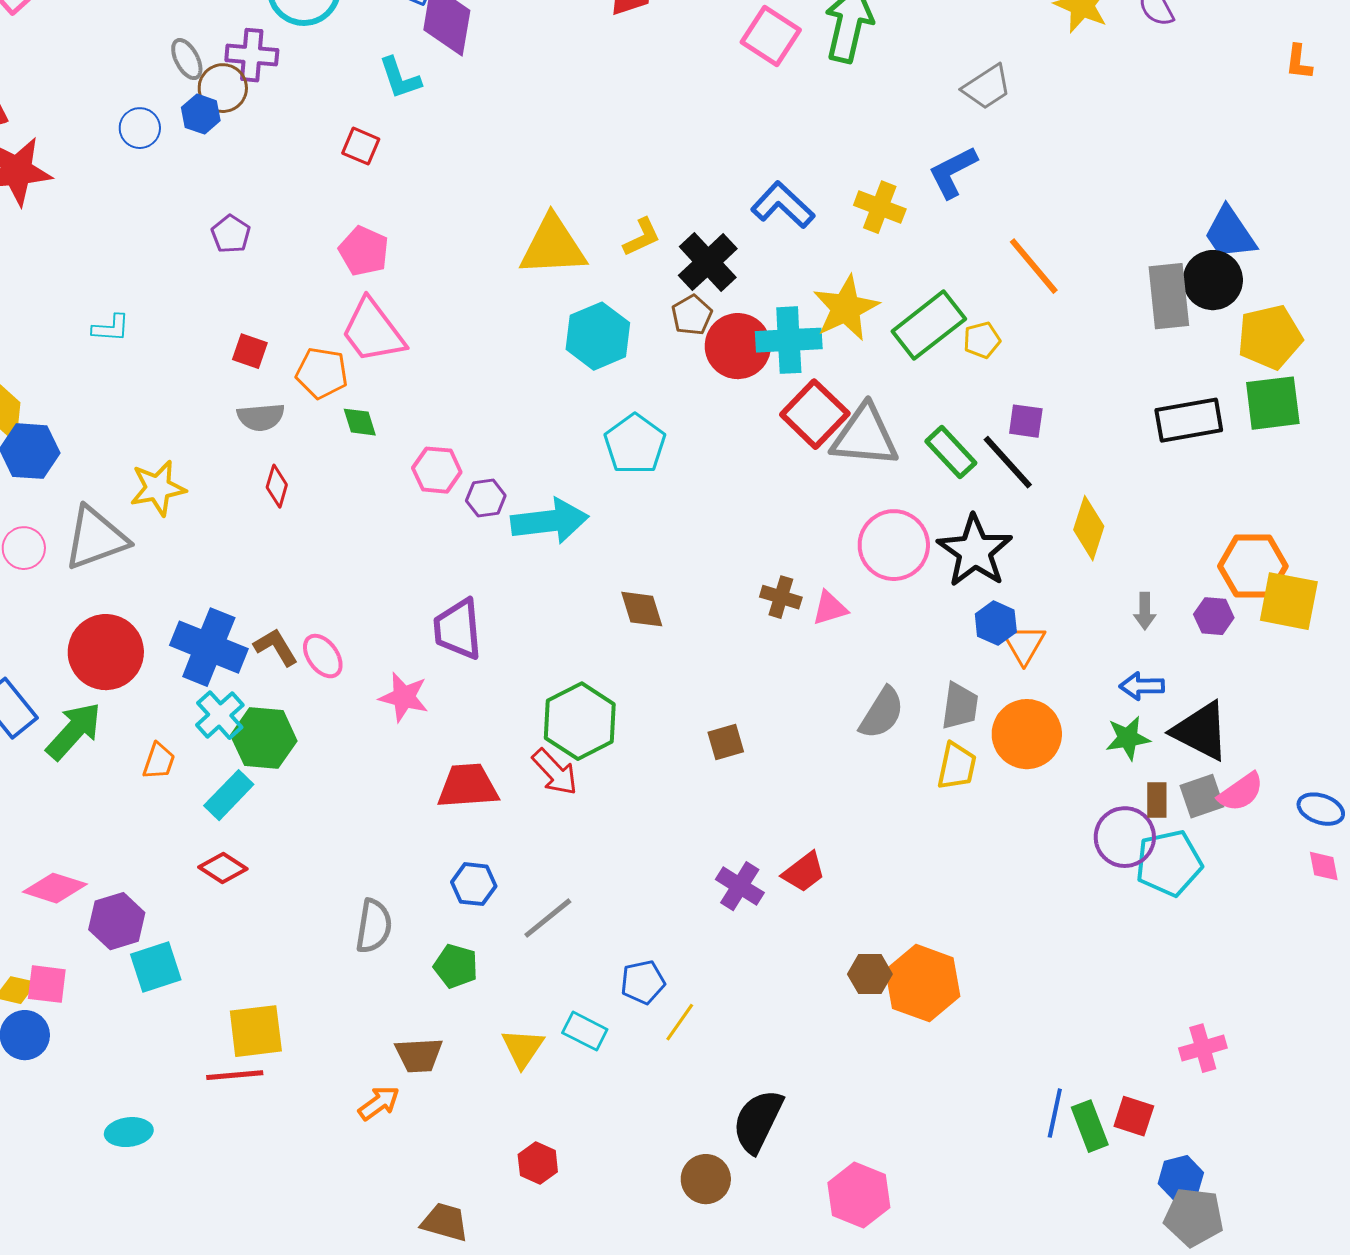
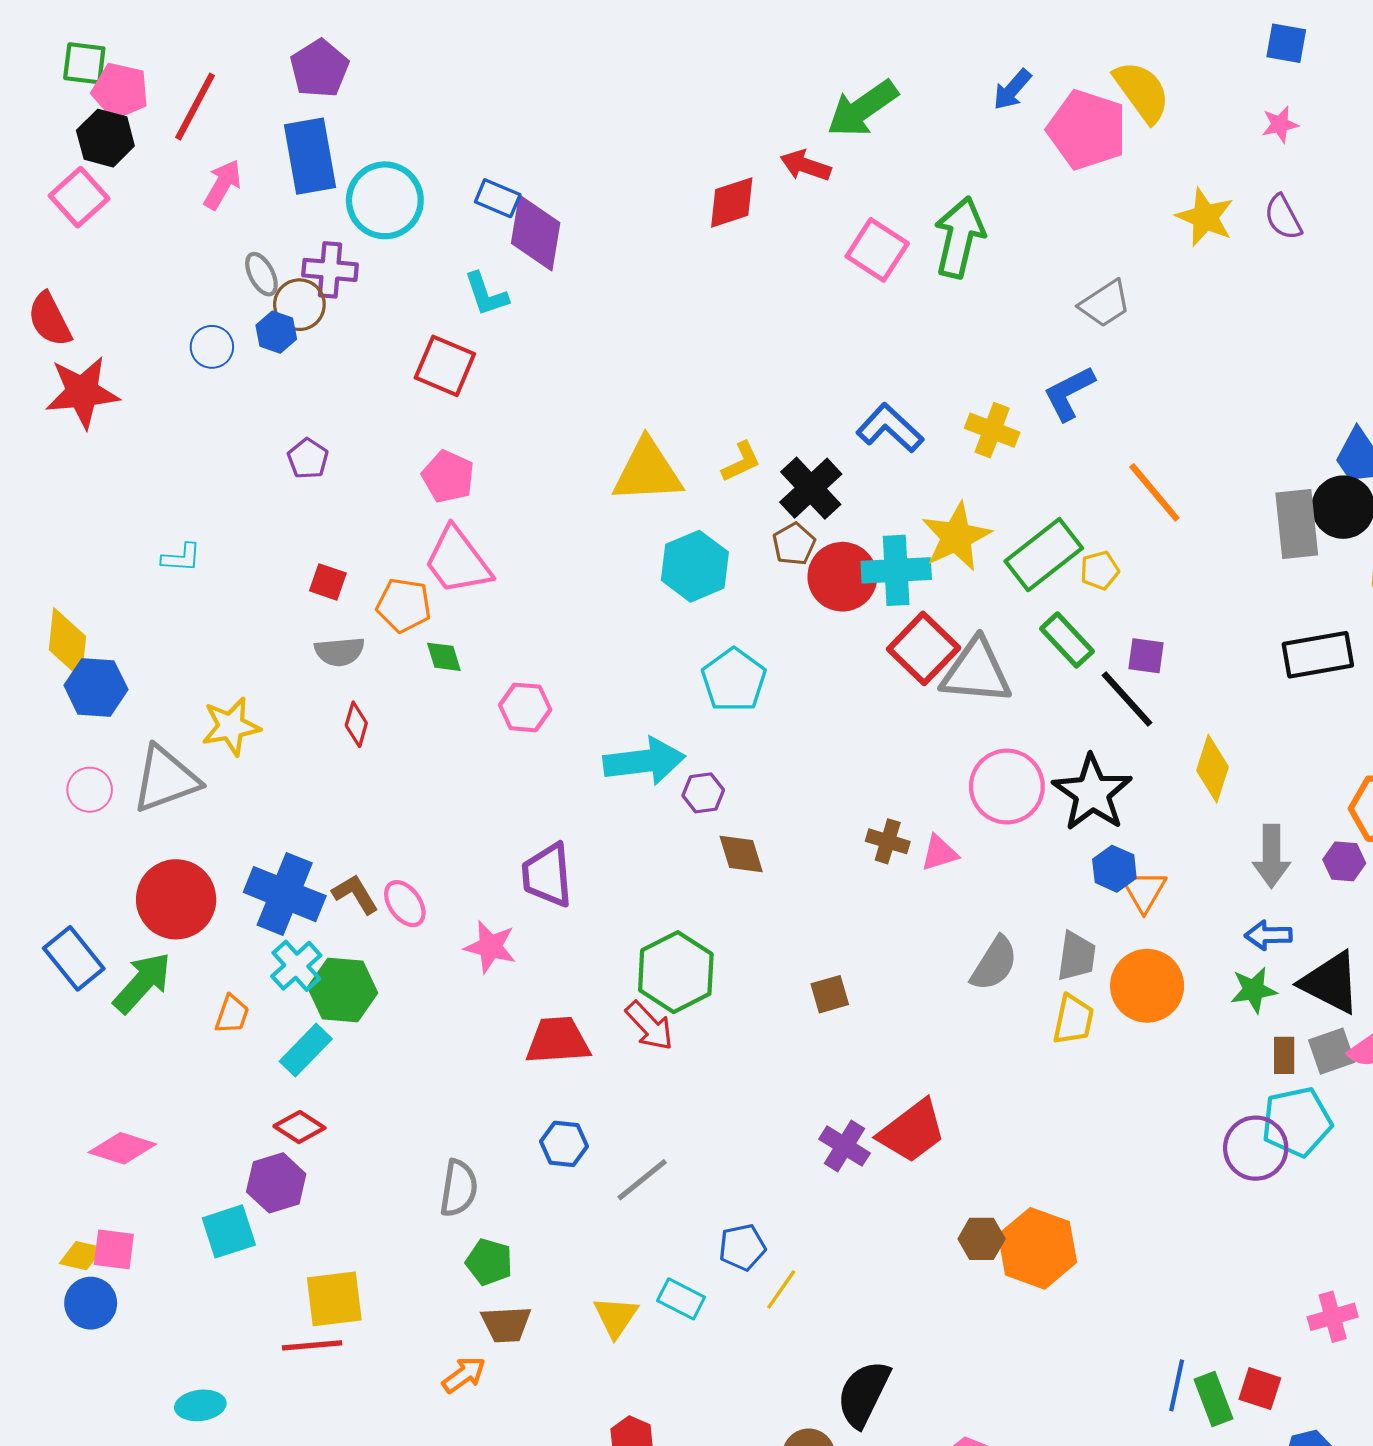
red square: (361, 146) -> (445, 366), size x1.5
green rectangle: (951, 452) -> (1067, 640), moved
purple hexagon: (486, 498) -> (703, 793), moved
gray arrow: (1145, 611) -> (1271, 856), size x1.6
purple circle: (1125, 837) -> (1256, 1148), moved
red trapezoid: (804, 872) -> (912, 1131), size x1.5
purple hexagon: (117, 921) -> (276, 1183), moved
green pentagon: (456, 966) -> (489, 1262), moved

